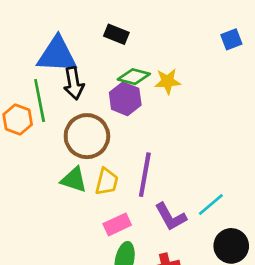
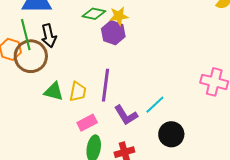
black arrow: (74, 83) -> (49, 36), moved
purple hexagon: (125, 99) -> (113, 33), moved
brown circle: (87, 136) -> (31, 56), moved

